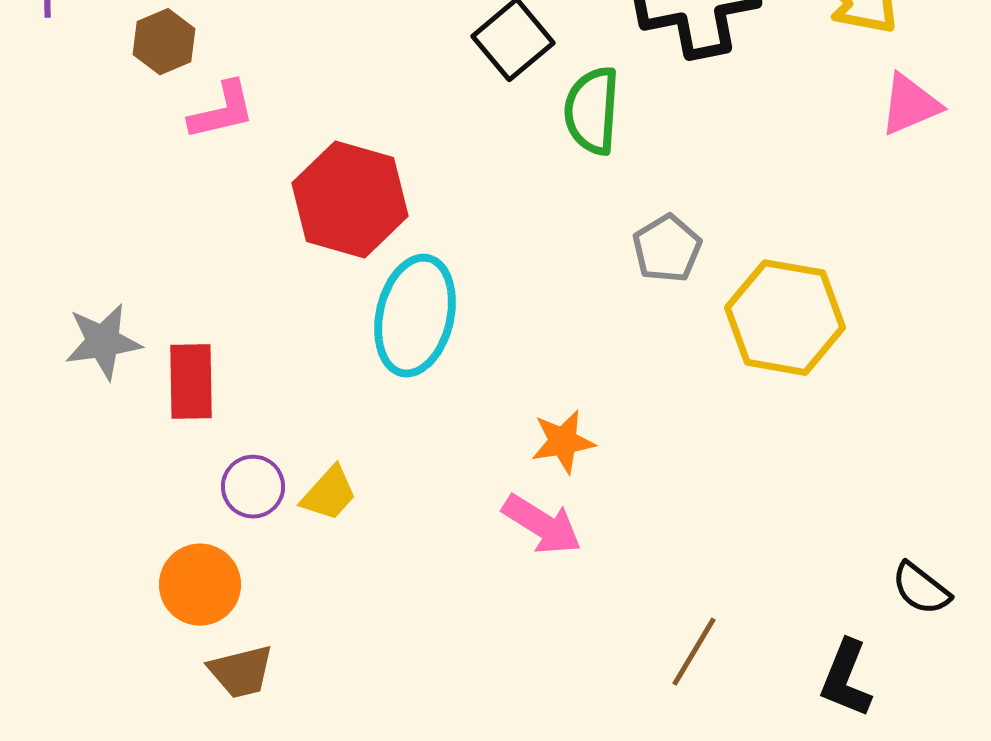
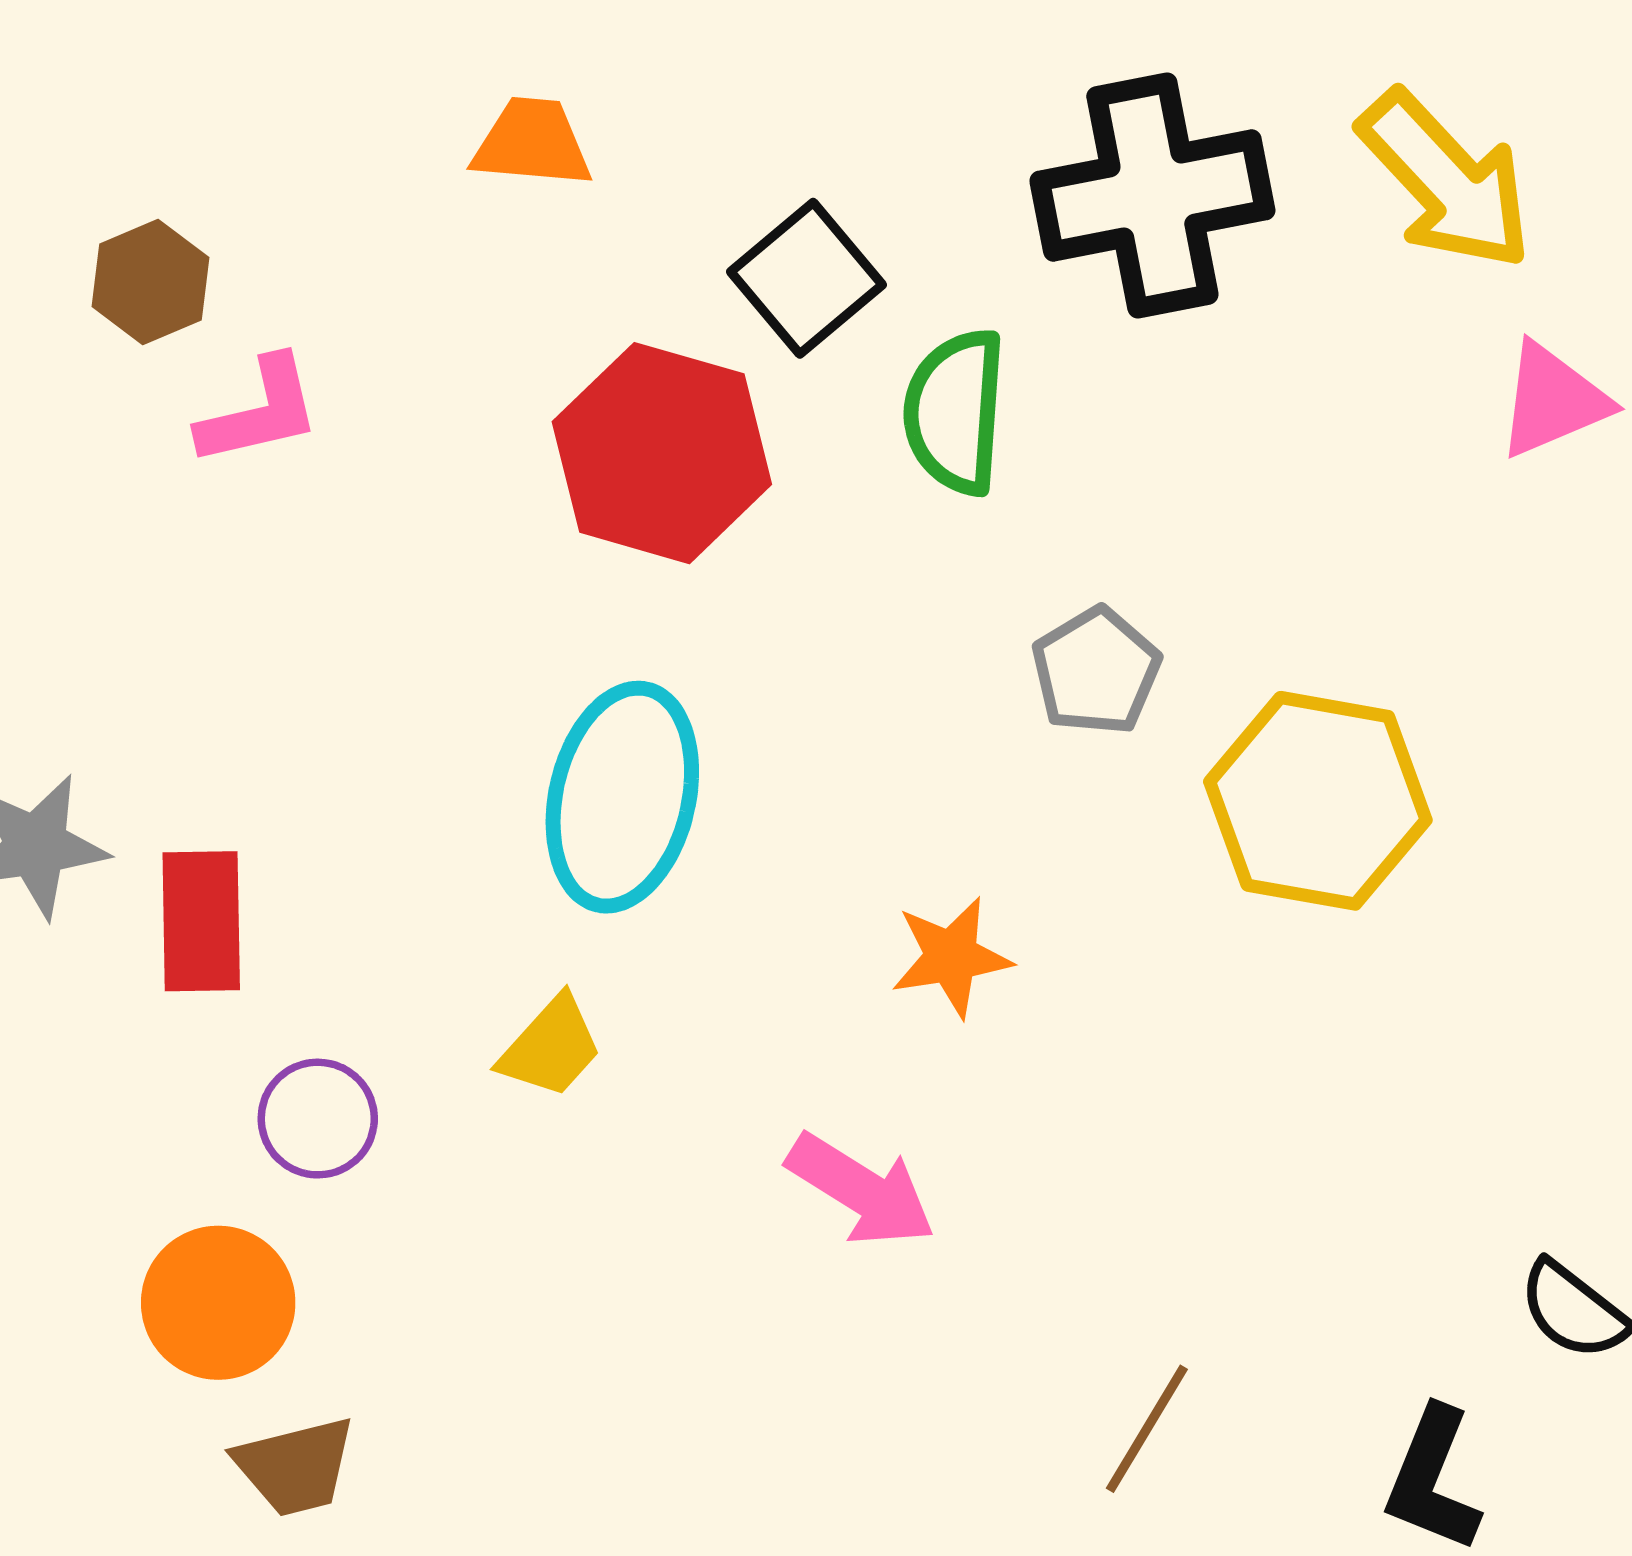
red hexagon: (350, 200) -> (662, 453), moved
orange star: (563, 442) -> (951, 957), moved
yellow trapezoid: (329, 494) -> (551, 1047), moved

